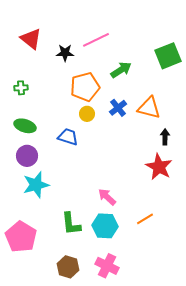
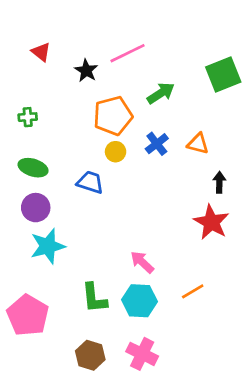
red triangle: (31, 39) -> (41, 52), size x0.7
black star: (65, 53) -> (86, 71), turned 30
orange triangle: (149, 108) -> (198, 144), size x0.7

